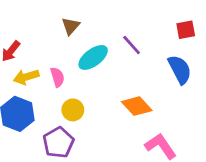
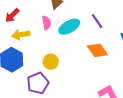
pink semicircle: (57, 77) -> (47, 23), moved
orange diamond: (137, 106) -> (97, 50), moved

